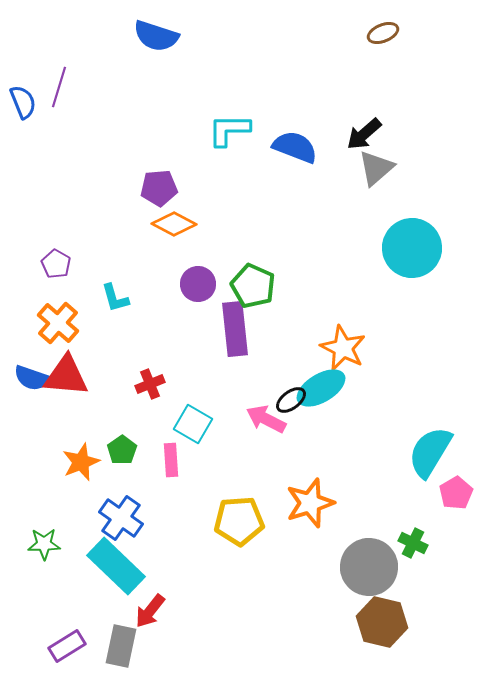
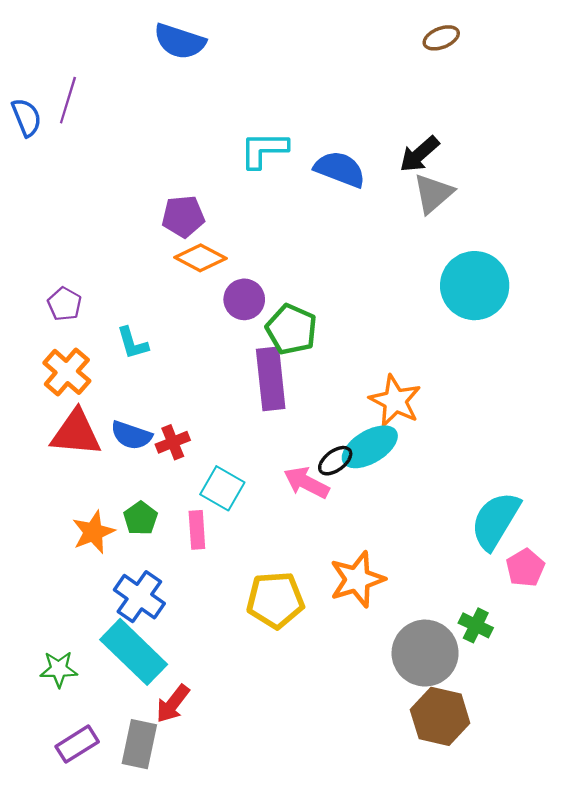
purple circle: (198, 284) -> (244, 299), moved
blue semicircle: (32, 378) -> (131, 435), moved
green star: (44, 544) -> (59, 669), moved

